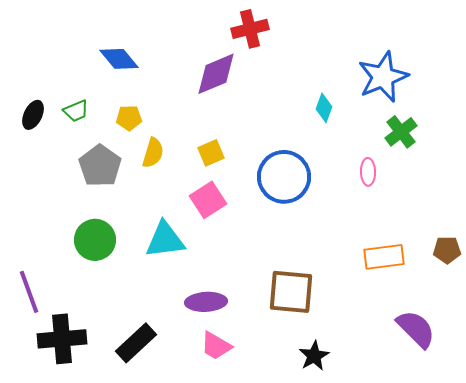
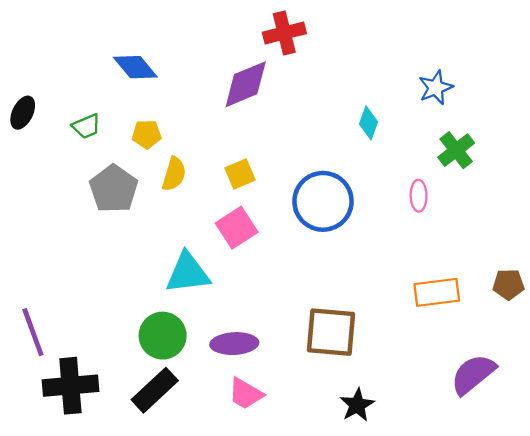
blue star: (383, 77) -> (436, 88), size x0.6
black ellipse: (33, 115) -> (23, 113), moved
green circle: (95, 240) -> (163, 336), moved
purple semicircle: (416, 329) -> (473, 374), turned -84

